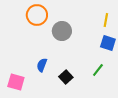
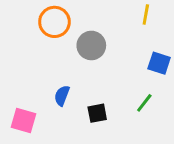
yellow line: (106, 20) -> (146, 15), moved
black square: (66, 77) -> (97, 113), turned 32

